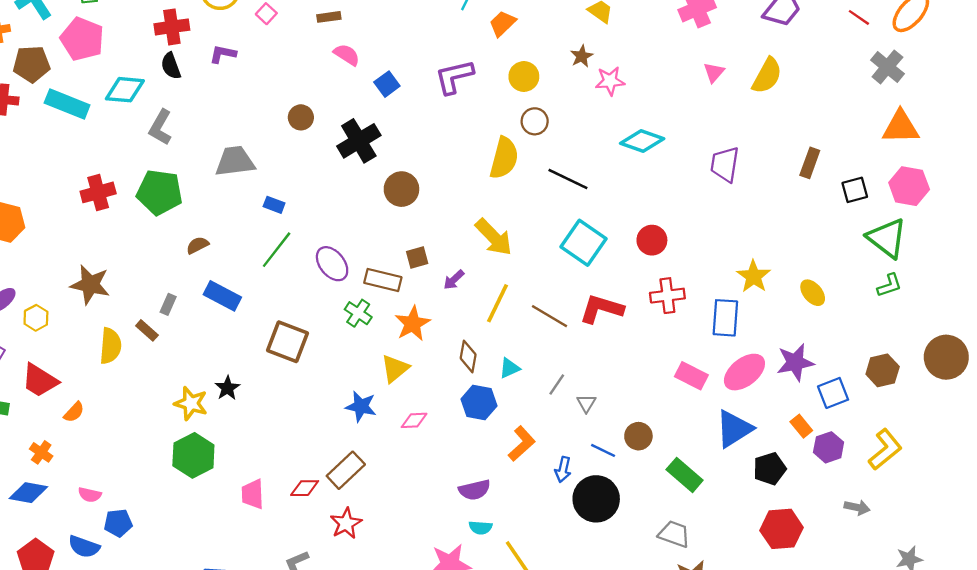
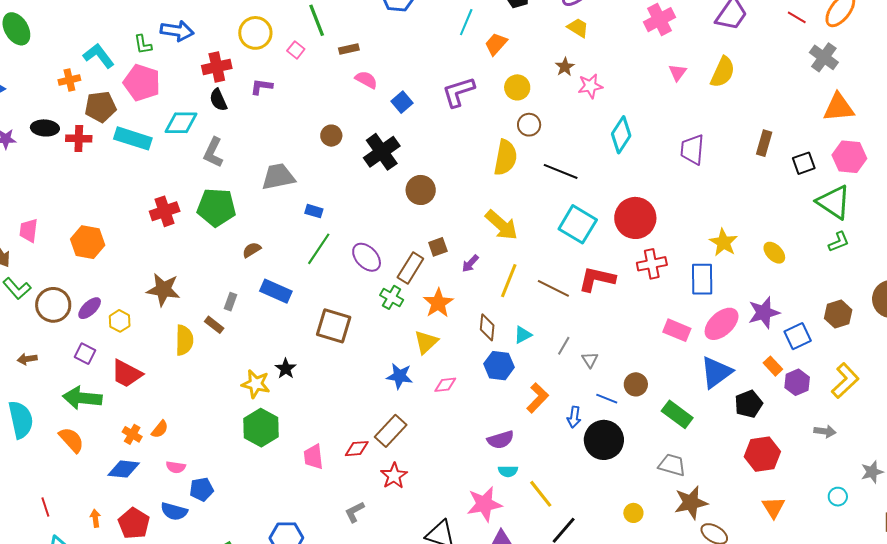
cyan diamond: (642, 141) -> (621, 135), turned -72
red circle: (652, 240) -> (635, 218), size x1.6
brown rectangle: (383, 280) -> (410, 268), turned -68
orange semicircle: (74, 412) -> (160, 429), moved

